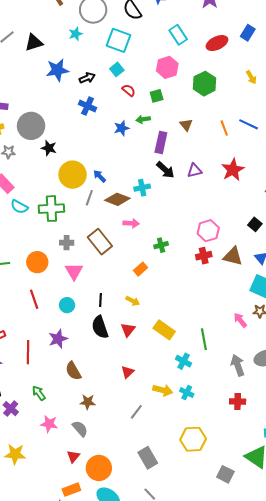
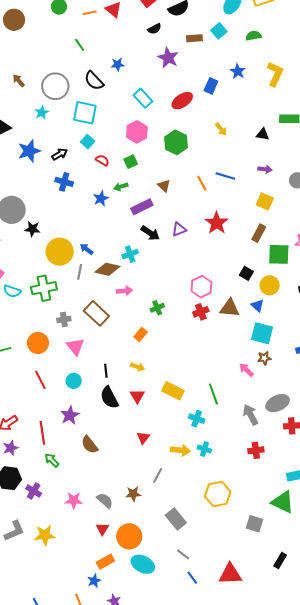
purple rectangle: (161, 142) -> (142, 207), turned 60
green arrow: (39, 393) -> (52, 460), moved
brown star: (88, 402) -> (133, 494), moved

